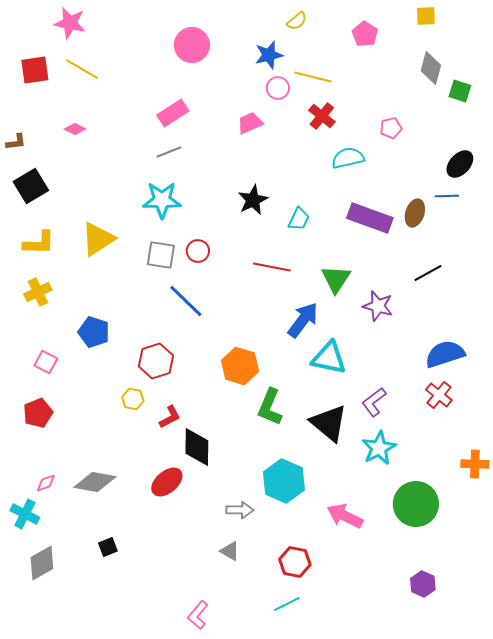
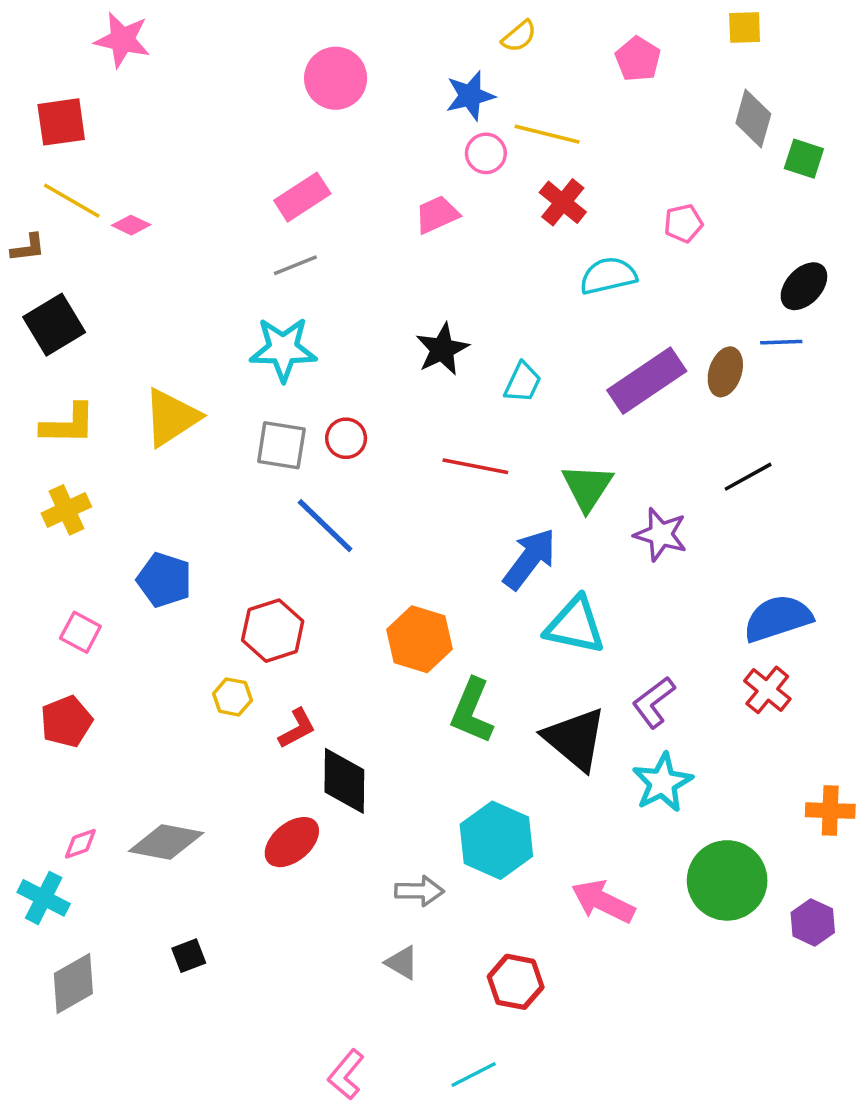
yellow line: (82, 69) -> (72, 201), moved
purple rectangle: (370, 218) -> (647, 381), turned -54
purple hexagon: (423, 584) -> (813, 922), moved
cyan line: (287, 604) -> (474, 1074), moved

